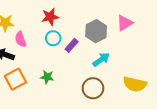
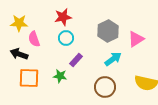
pink triangle: (125, 23) -> (136, 39), moved
purple rectangle: (72, 45) -> (76, 60), moved
orange square: (15, 79) -> (29, 78), turned 30

